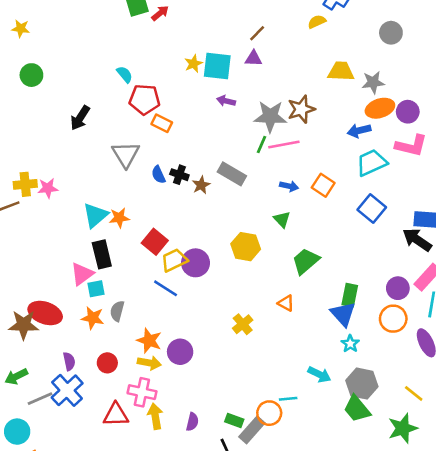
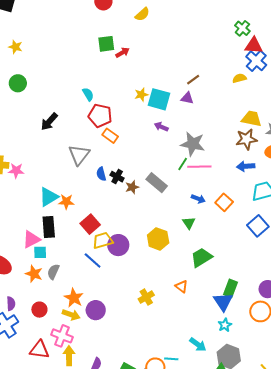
brown star: (301, 109) -> (246, 139), moved
blue arrow: (359, 131) -> (246, 166), moved

